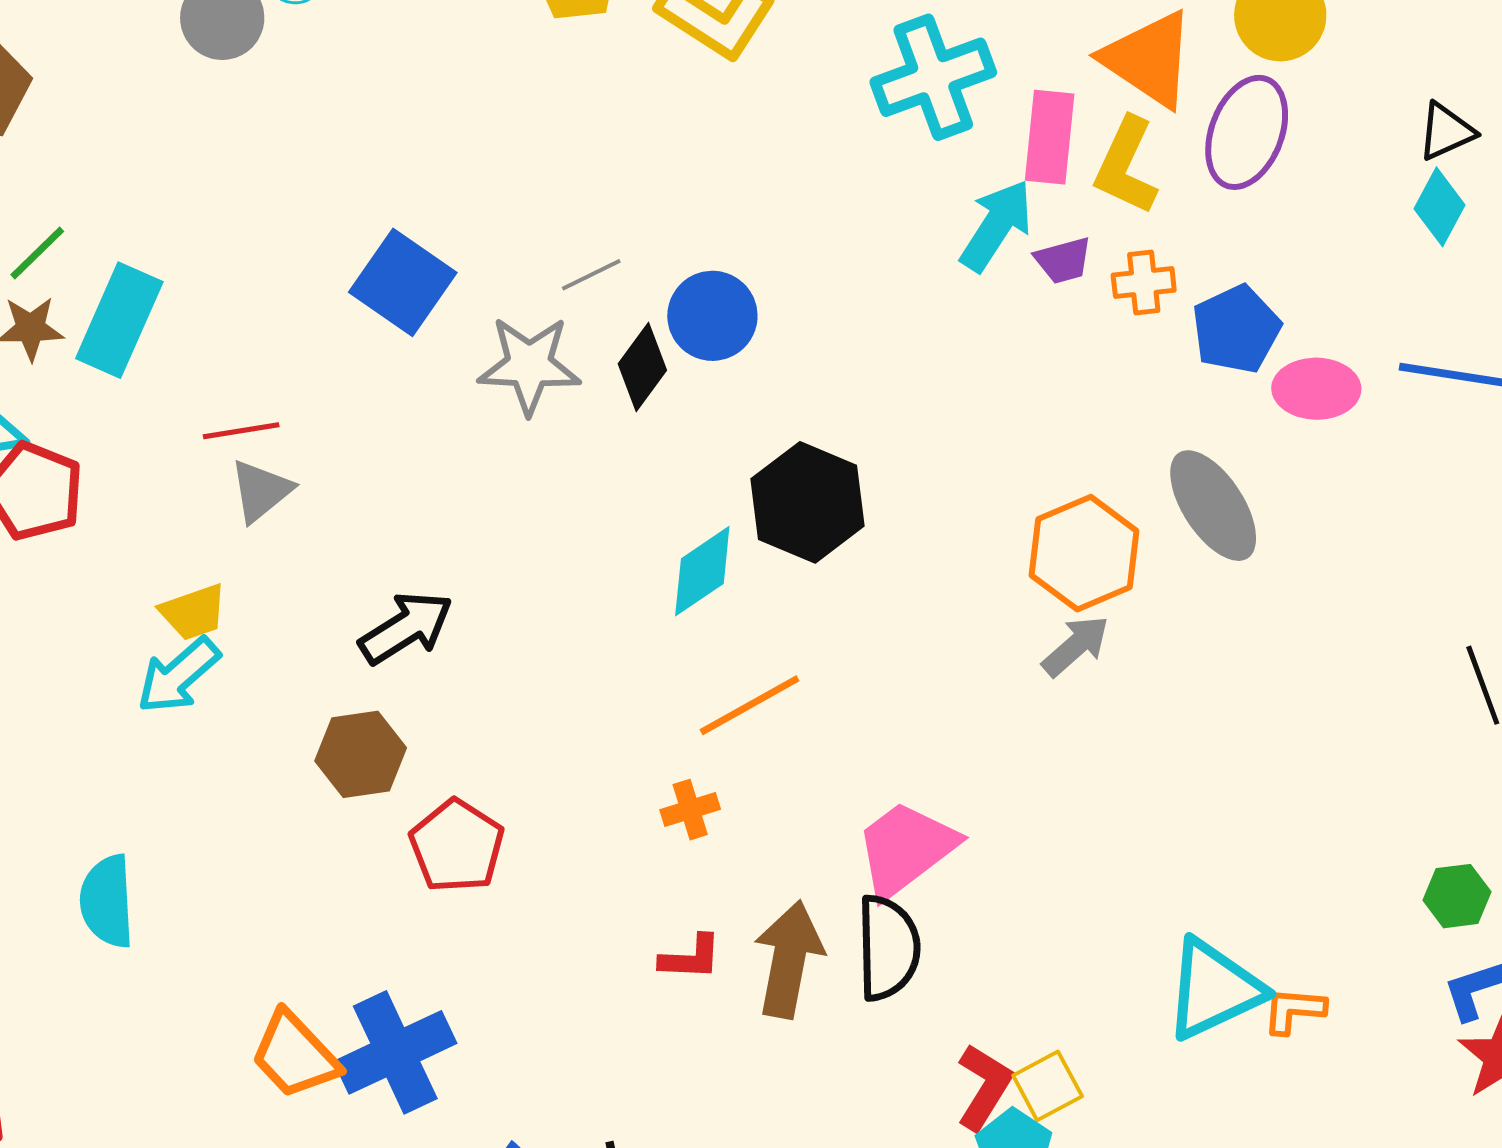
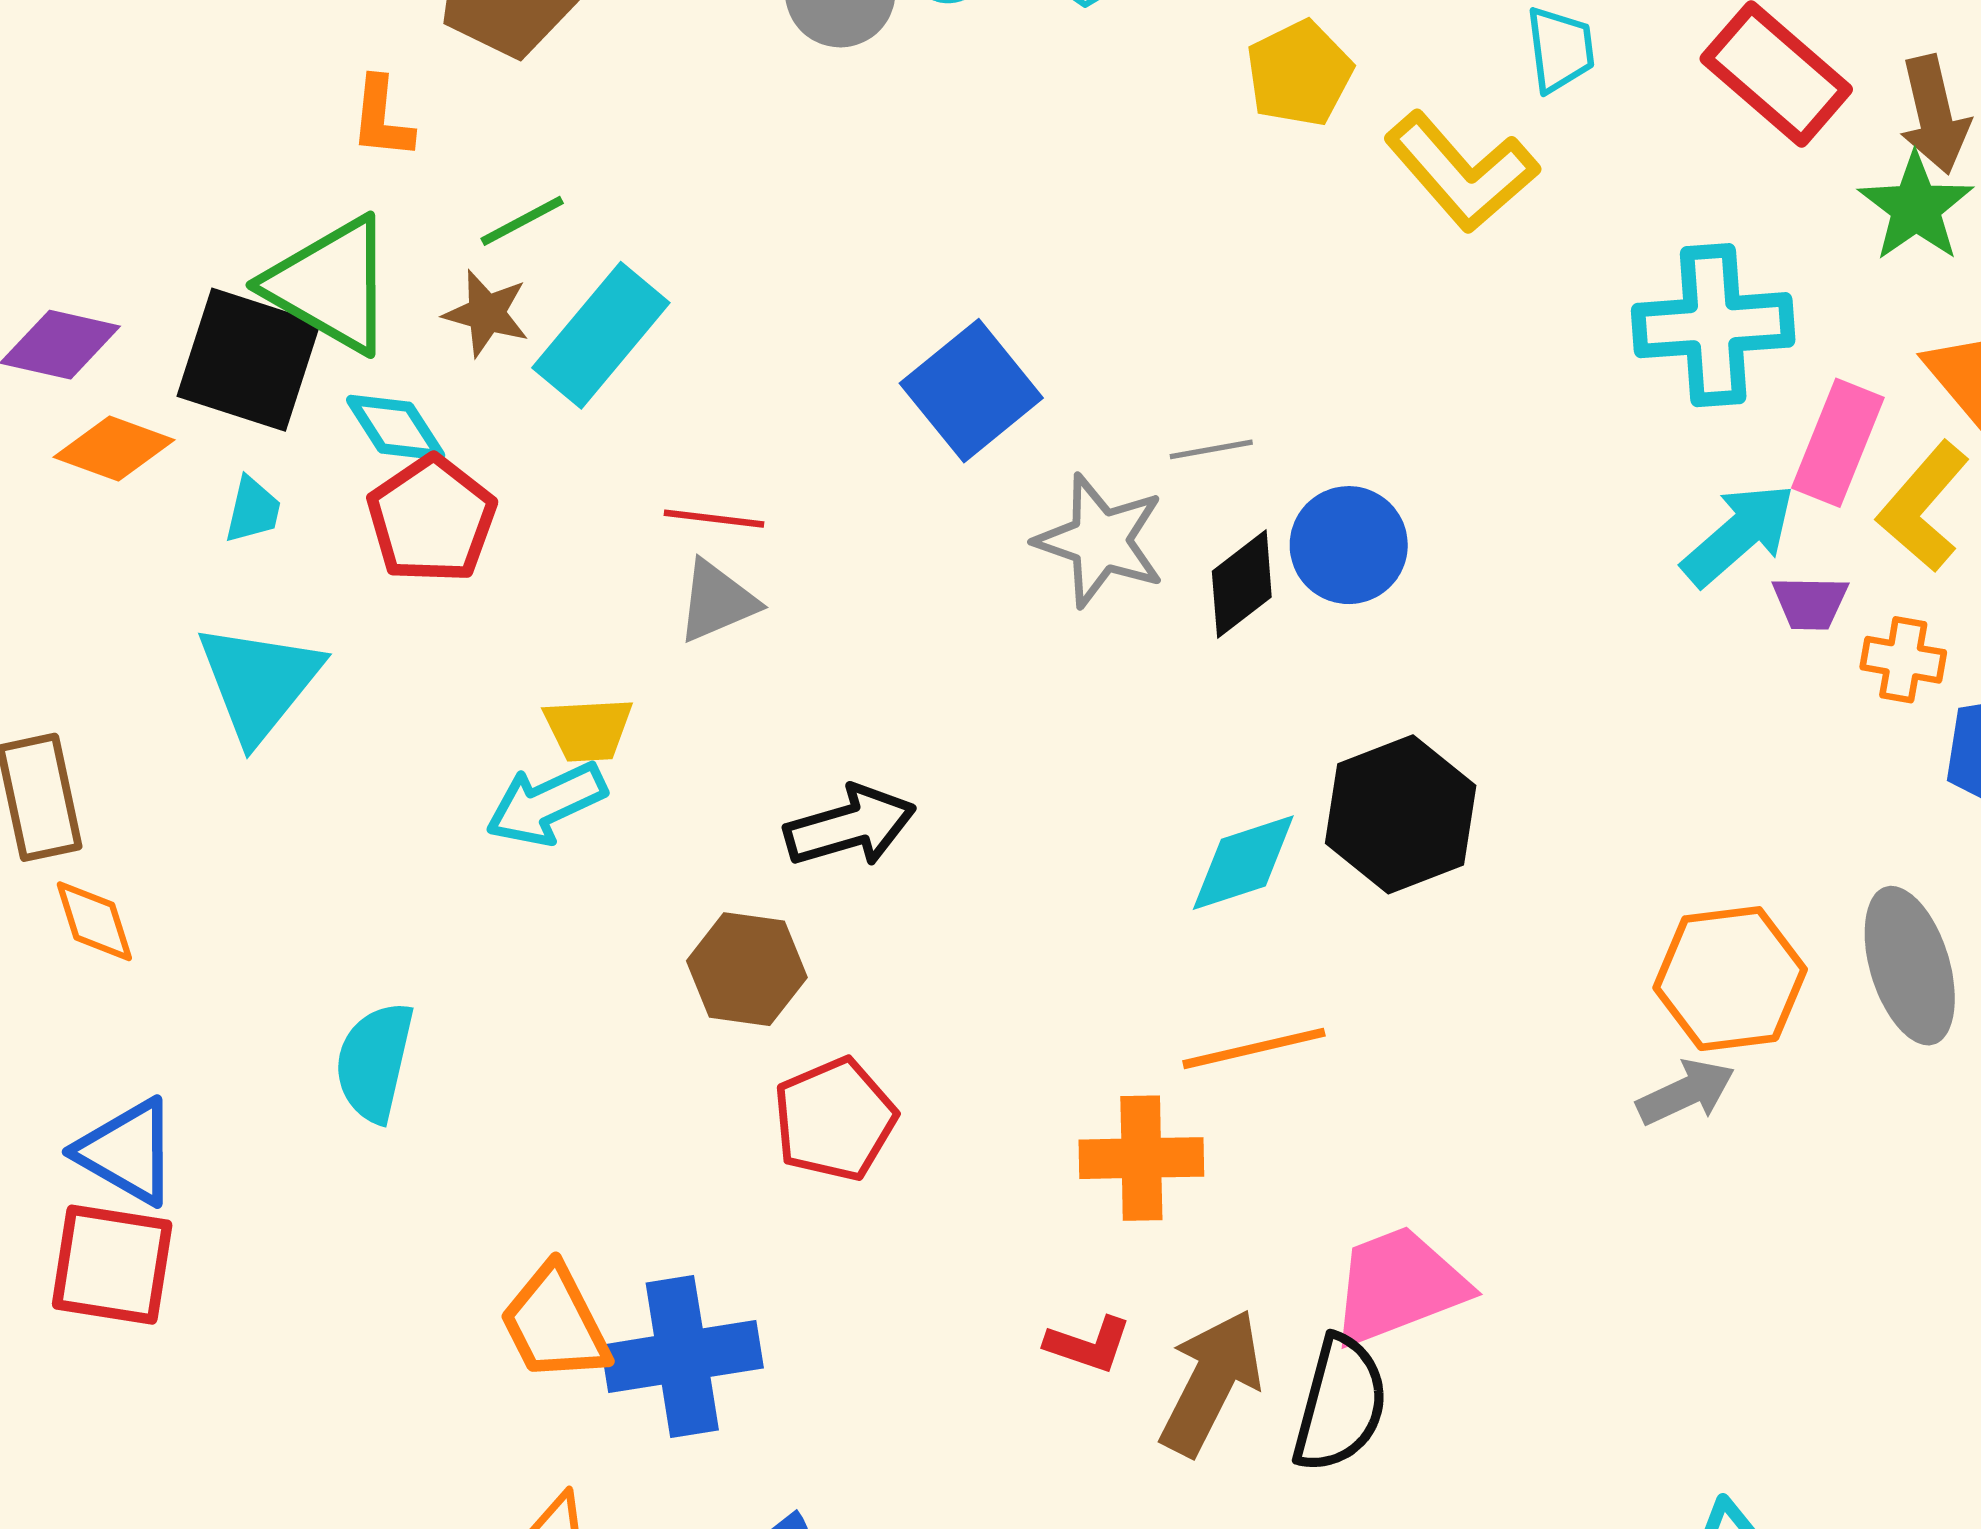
orange cross: (690, 810) -> (1141, 1158), size x1.6

